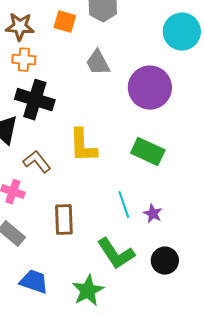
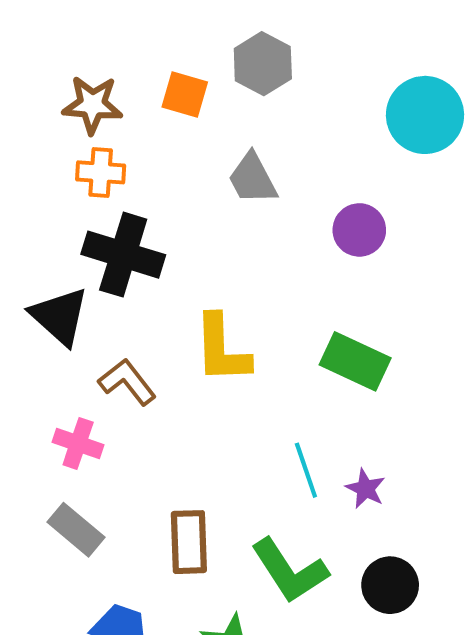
purple circle: (150, 88) -> (359, 230), size x0.6
brown rectangle: (64, 220) -> (189, 542), moved

